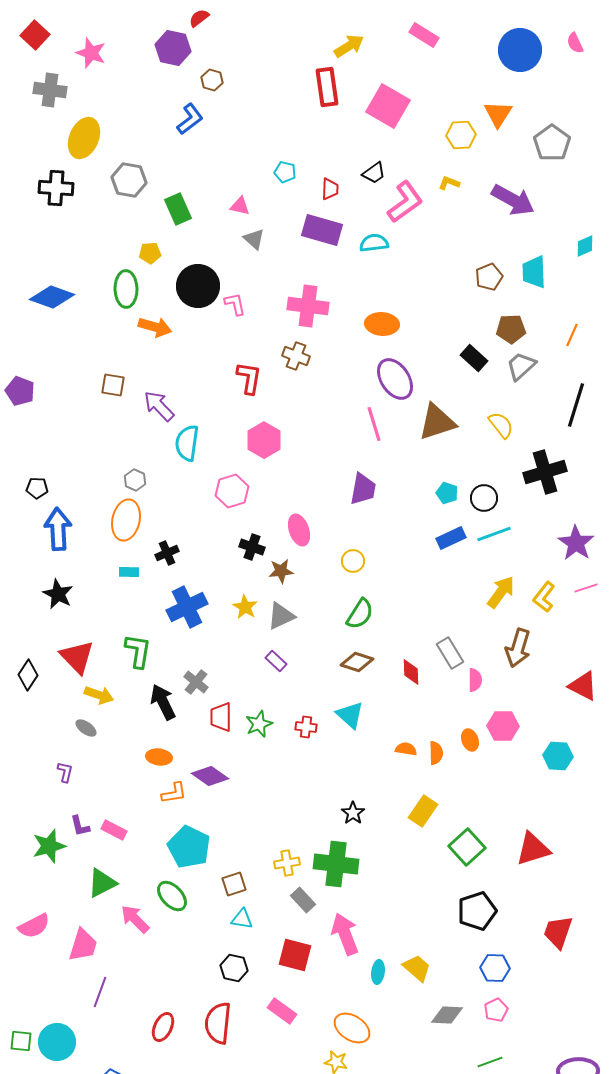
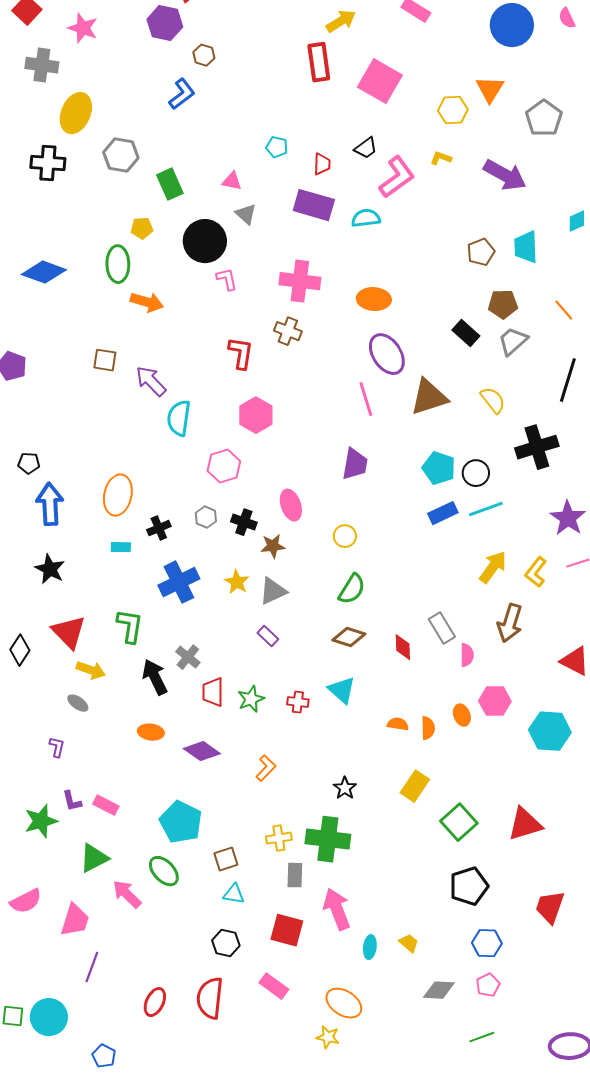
black circle: (198, 286) -> (205, 241), moved
orange line: (572, 335) -> (564, 310), turned -65
gray hexagon: (135, 480) -> (206, 517), moved
cyan pentagon: (447, 493) -> (439, 468), size x1.5
cyan hexagon: (558, 756) -> (550, 731), size x1.4
orange L-shape: (174, 793) -> (266, 768), moved, turned -36
gray rectangle: (303, 900) -> (295, 875), turned 45
yellow trapezoid: (417, 968) -> (409, 943), size x0.7

